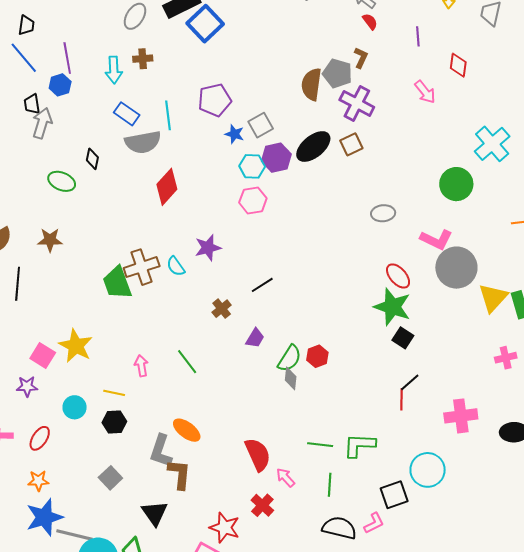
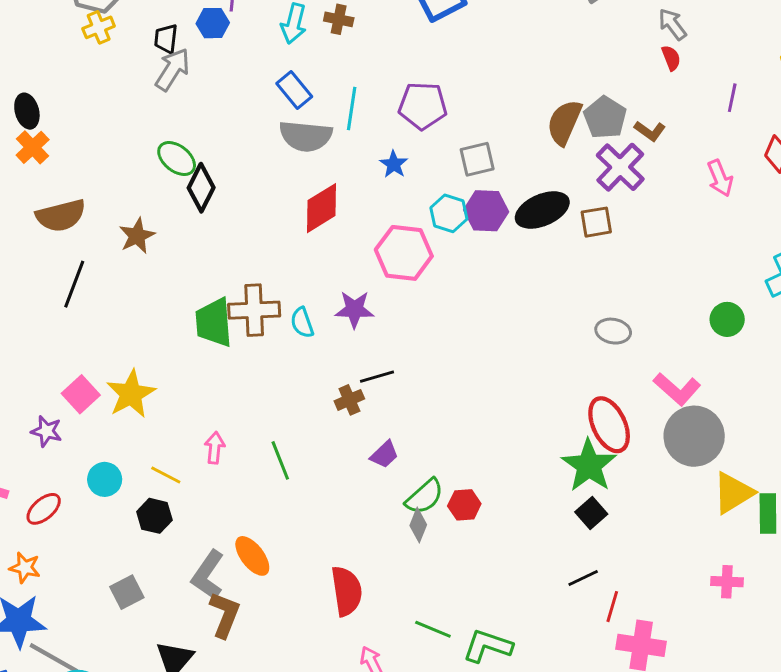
brown L-shape: (361, 58) -> (650, 131), moved, turned 85
blue star: (234, 134) -> (394, 164), moved
black diamond: (92, 159) -> (201, 188), moved, size x1.5
green circle: (456, 184) -> (727, 319), size x0.7
pink hexagon: (253, 200) -> (404, 253), moved, size x1.4
brown star: (50, 240) -> (137, 236), turned 30
red ellipse: (398, 276) -> (609, 425), size x1.4
black line: (262, 285) -> (377, 377), moved
red line: (402, 399) -> (612, 607), moved
red semicircle: (258, 454) -> (347, 591), moved

